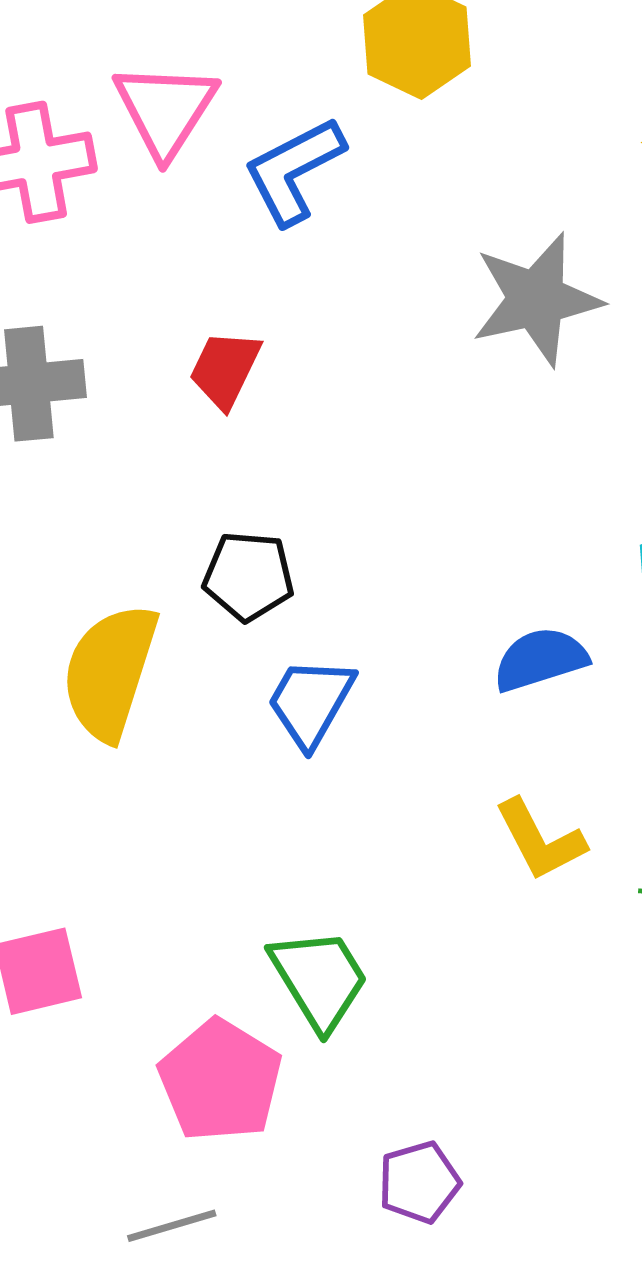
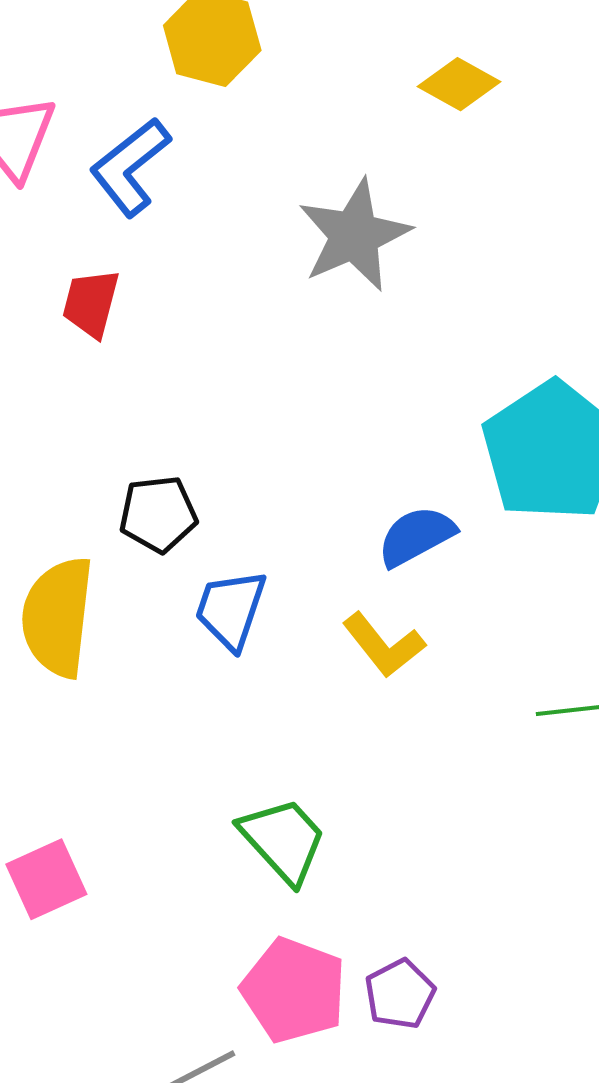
red trapezoid: (225, 369) -> (91, 303), moved
yellow L-shape: (540, 840) -> (384, 645), moved
pink pentagon: (220, 1081) -> (294, 990), moved

